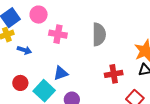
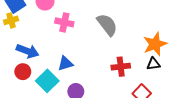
gray semicircle: (99, 34) -> (107, 25), turned -40
blue arrow: (24, 50) -> (28, 51), moved, size x1.5

